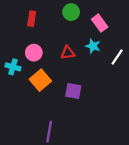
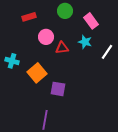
red rectangle: (32, 19) -> (29, 17), turned 64
pink circle: (34, 53) -> (46, 37), moved
purple square: (73, 91) -> (58, 89), moved

